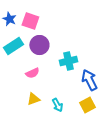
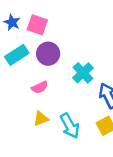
cyan cross: (68, 61) -> (83, 73), turned -30
cyan arrow: (57, 105) -> (70, 126), size x1.5

